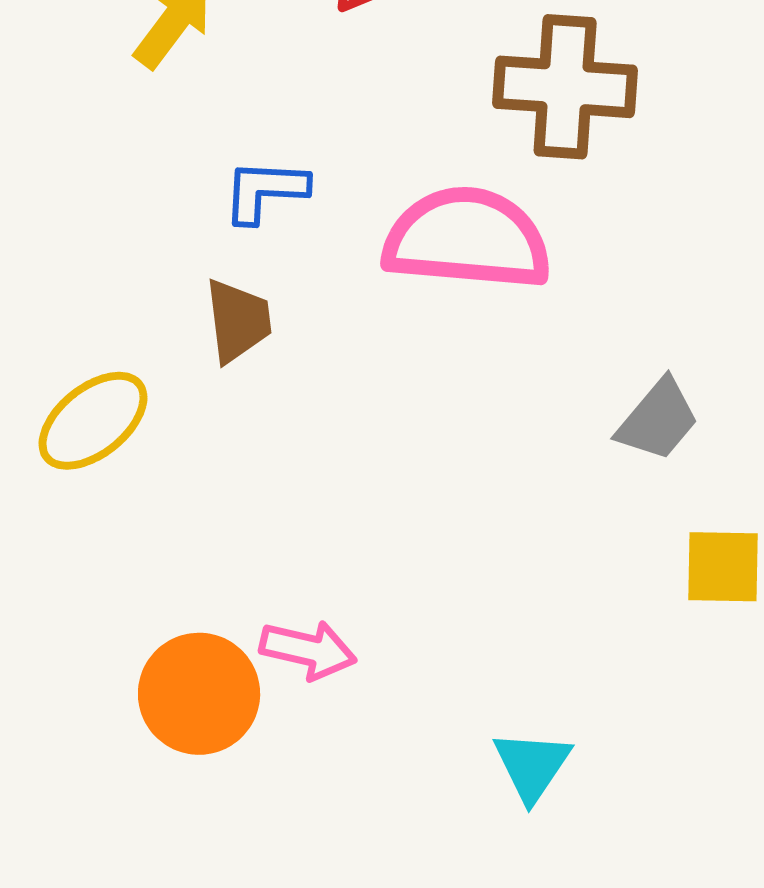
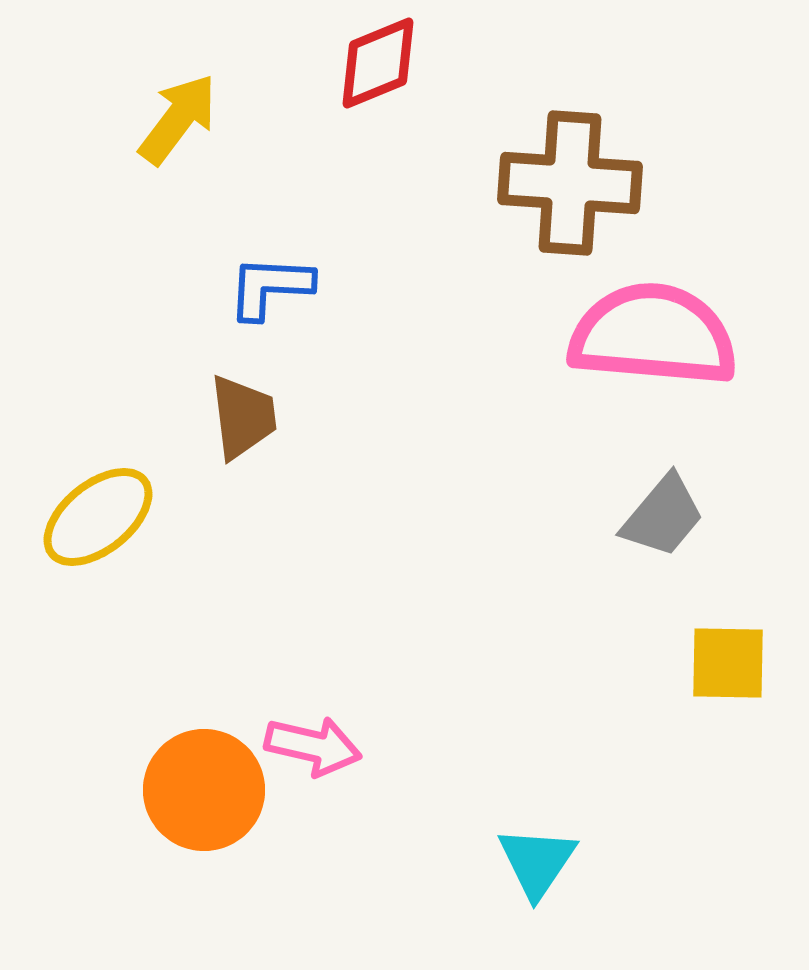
pink semicircle: (467, 239) -> (653, 335), moved

